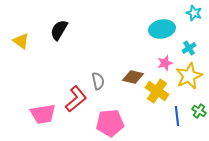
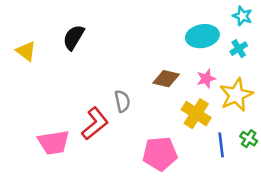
cyan cross: (189, 48) -> (239, 49), moved
brown diamond: (133, 77) -> (166, 79), moved
pink pentagon: (110, 123) -> (160, 154), moved

